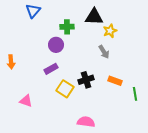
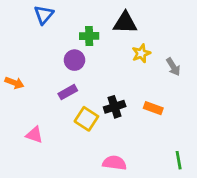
yellow star: (110, 31) -> (141, 53), moved
gray arrow: (104, 52) -> (173, 67), moved
orange arrow: (11, 62) -> (14, 83), turned -64
green line: (135, 94) -> (179, 160), moved

